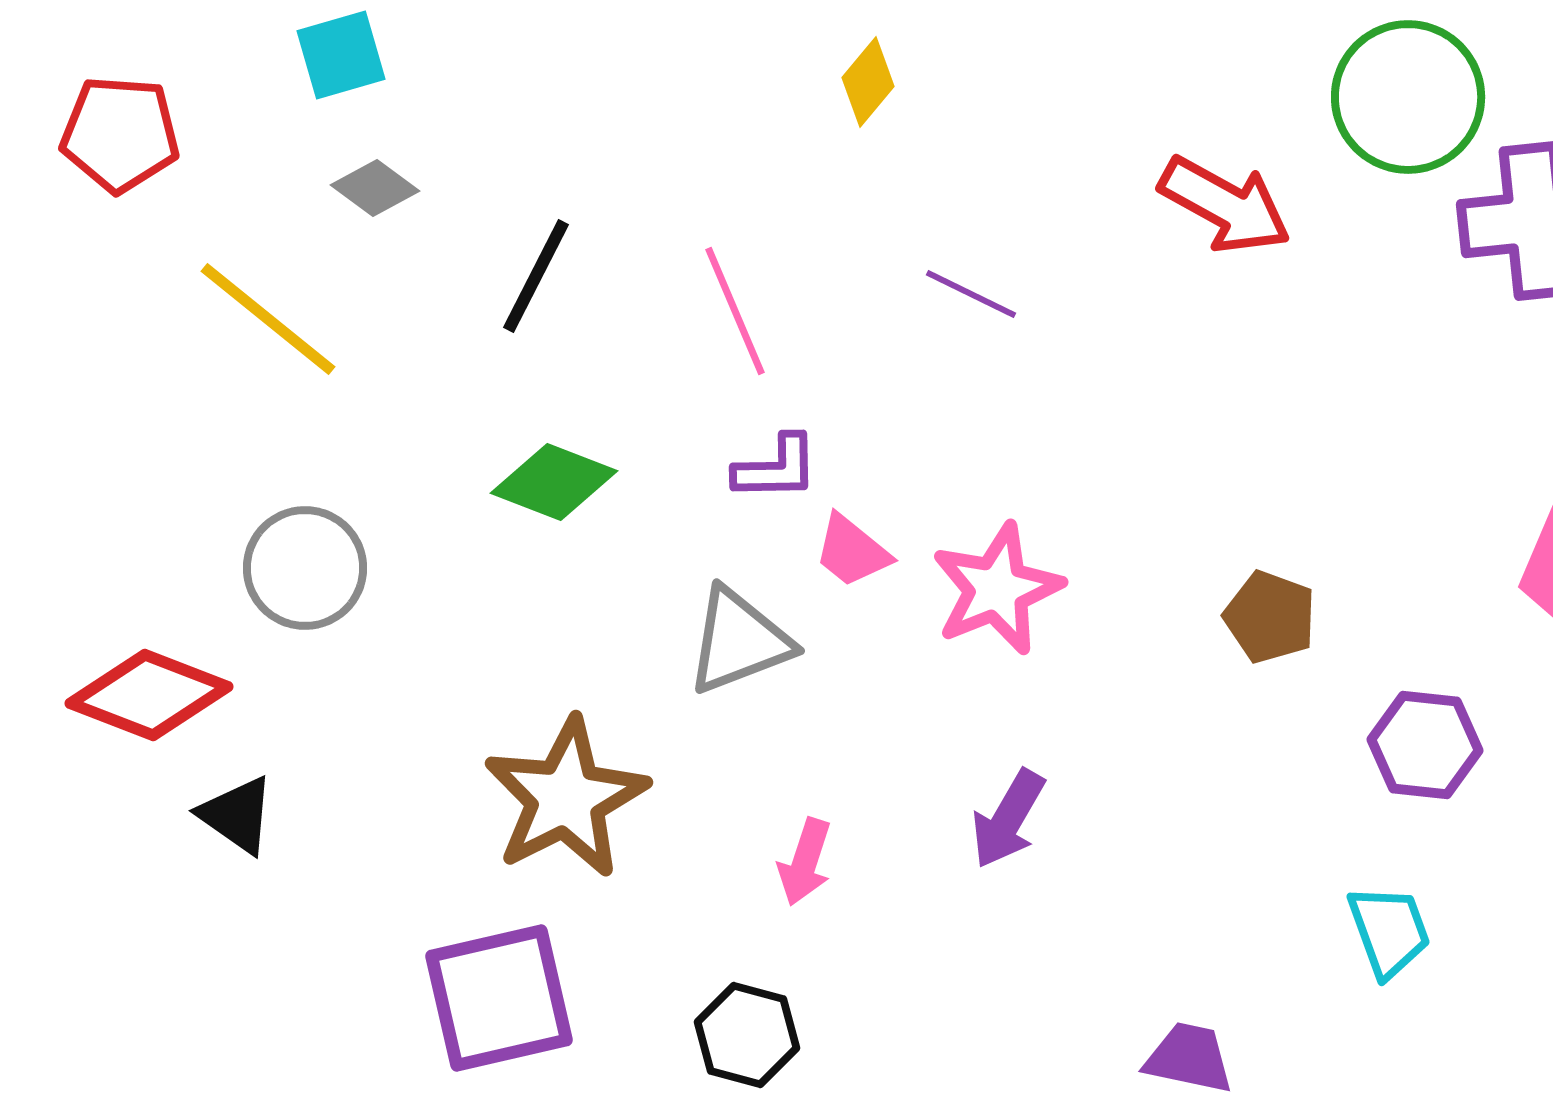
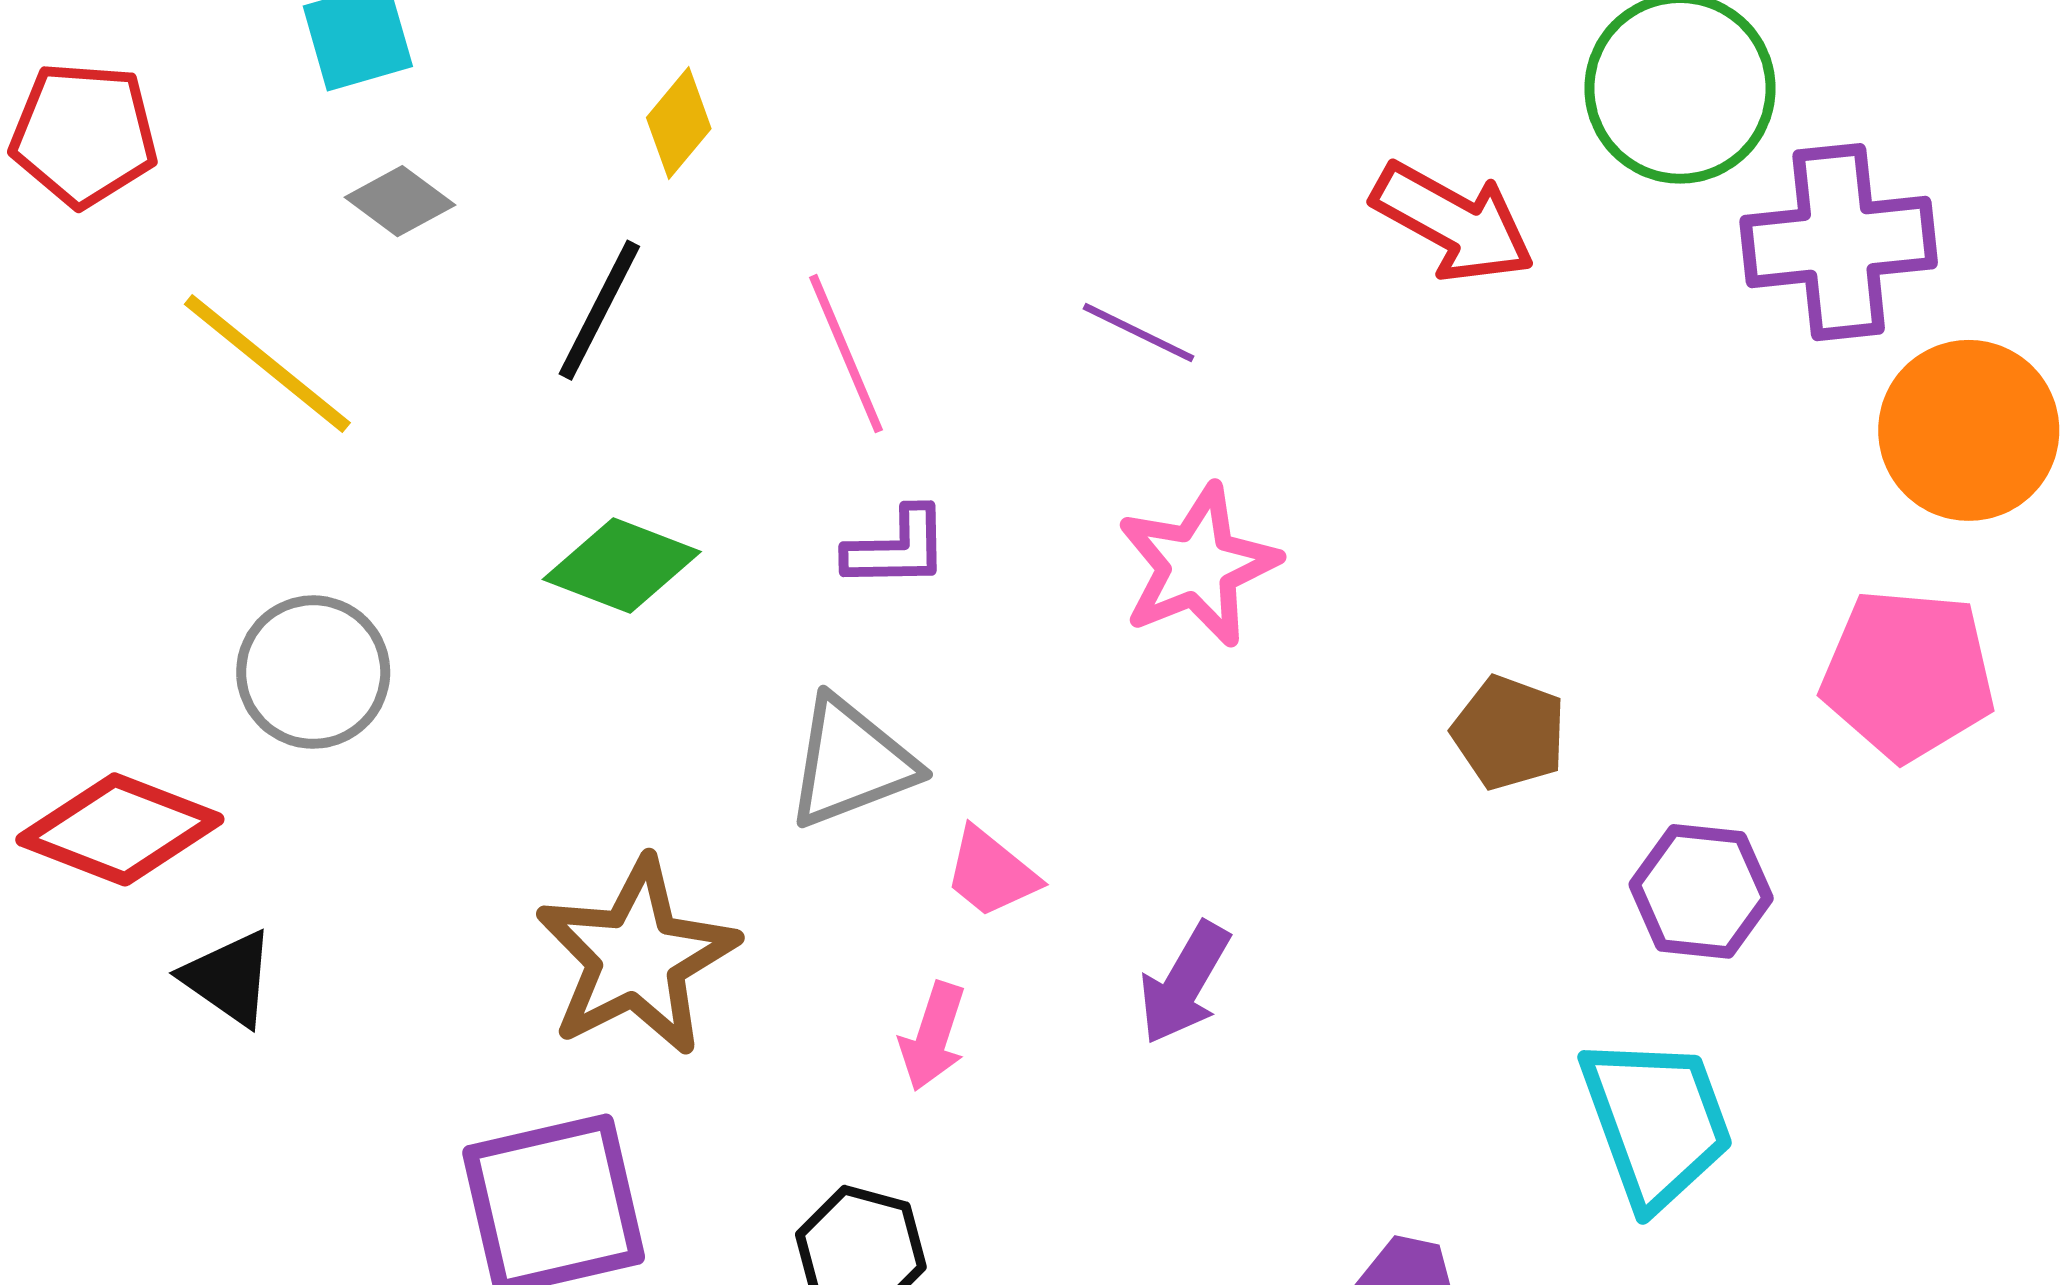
yellow diamond: (868, 82) -> (679, 123), moved
pink trapezoid: (852, 551) -> (991, 873), moved
pink star: (997, 589) -> (1198, 565), moved
cyan trapezoid: (1389, 931) -> (1656, 1122), size x1.5

